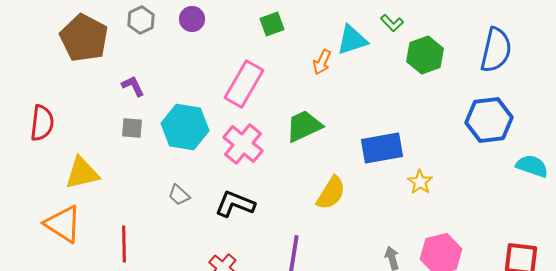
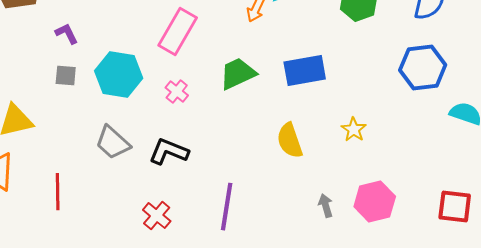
pink cross: (243, 144) -> (177, 92), size x0.6
blue rectangle: (382, 148) -> (305, 71), moved
yellow semicircle: (331, 193) -> (290, 141), moved, turned 129
gray trapezoid: (179, 195) -> (113, 143), size x1.6

